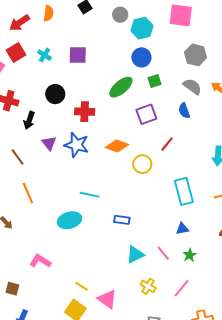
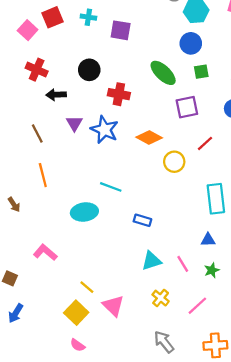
cyan cross: (44, 55) -> (88, 17), moved, turned -32
green ellipse: (121, 87) -> (163, 73), turned 75
black arrow: (29, 120) -> (56, 95), turned 60

